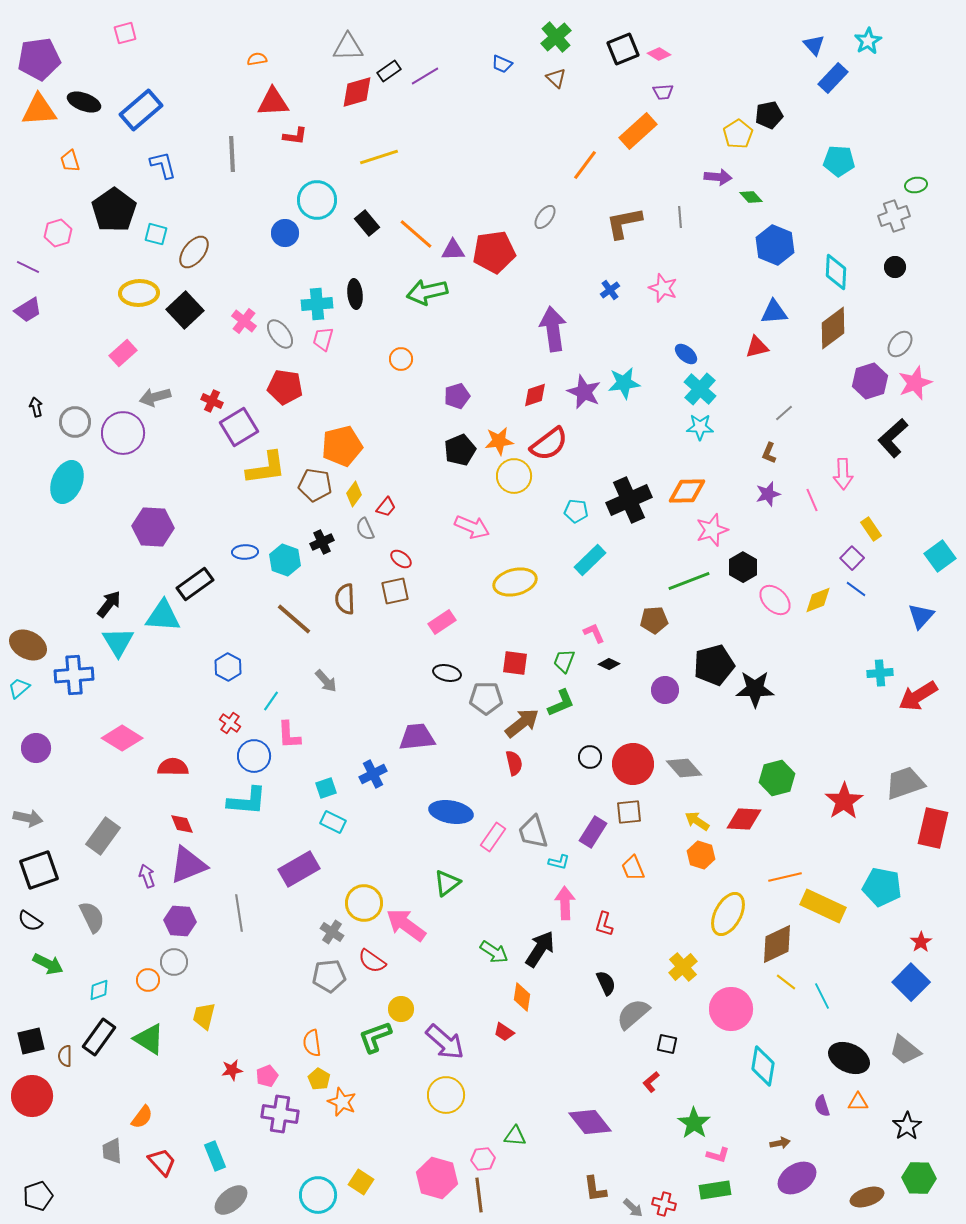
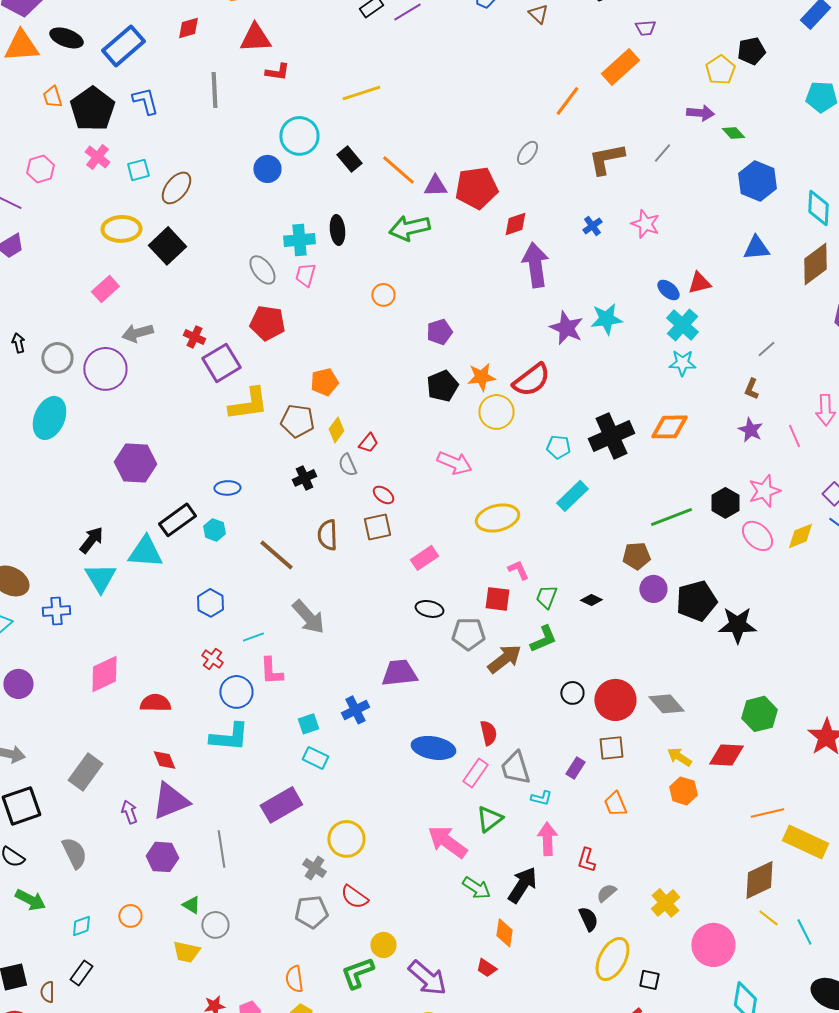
red diamond: (357, 92) -> (188, 28), moved, size x0.7
black pentagon: (114, 210) -> (92, 109), moved
gray line: (680, 217) -> (662, 153), turned 45
cyan square: (156, 234) -> (138, 170), turned -30
pink cross: (244, 321) -> (97, 157), moved
red triangle: (757, 347) -> (699, 283), moved
red diamond: (535, 395) -> (515, 224), moved
orange pentagon: (342, 446) -> (324, 382), size x0.7
purple star: (768, 494) -> (750, 430), turned -30
pink star: (712, 530) -> (764, 491), moved
cyan hexagon: (285, 560) -> (214, 530), moved, size x0.7
pink L-shape: (594, 633) -> (518, 570), moved
blue cross: (74, 675) -> (56, 611), size x0.7
gray arrow: (326, 681) -> (308, 617), size x1.5
purple circle: (665, 690) -> (653, 589), moved
cyan line: (271, 701) -> (253, 637), turned 35
pink diamond: (122, 738) -> (104, 674), turned -57
red semicircle: (514, 763) -> (488, 733), moved
purple rectangle: (593, 832) -> (575, 768), size x0.7
green triangle: (447, 883) -> (489, 819), moved
yellow ellipse: (728, 914) -> (612, 959), moved
pink arrow: (406, 925) -> (447, 842), moved
gray circle: (174, 962) -> (215, 925), moved
gray semicircle: (633, 1014) -> (606, 893), moved, size x0.6
yellow trapezoid: (204, 1016) -> (186, 952), turned -92
black rectangle: (99, 1037) -> (81, 973), size x0.7
green triangle: (149, 1039) -> (191, 905), moved, size x0.6

